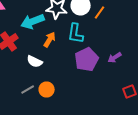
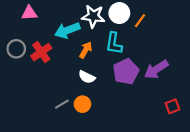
purple arrow: (115, 58) -> (156, 69), size x1.6
white semicircle: (35, 62) -> (87, 77), moved

